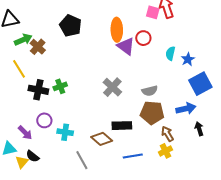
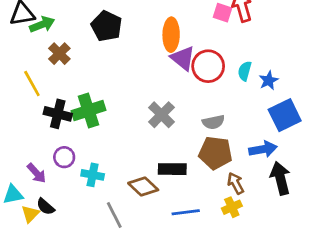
red circle: (143, 38) -> (208, 66), moved, size x1.5
green arrow: (23, 40) -> (42, 25), moved
green cross: (60, 86) -> (88, 110), size x1.6
black arrow: (199, 129) -> (280, 178), size x1.6

